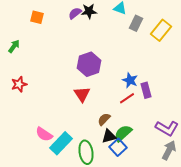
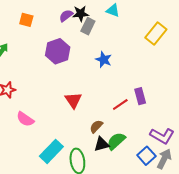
gray rectangle: (136, 23) -> (88, 26), moved
purple hexagon: (89, 64) -> (58, 51), moved
blue star: (130, 80) -> (104, 60), moved
pink semicircle: (44, 134) -> (25, 119), moved
blue square: (118, 147) -> (146, 156), moved

